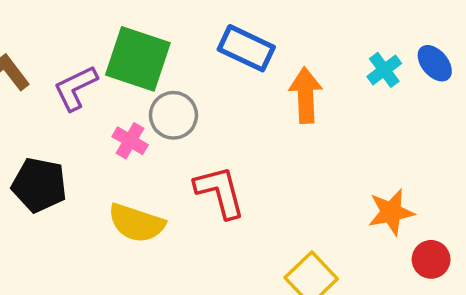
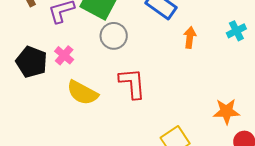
orange arrow: (306, 95) -> (190, 37), size x0.7
pink cross: (130, 141) -> (64, 55), moved

